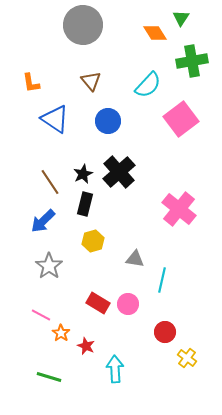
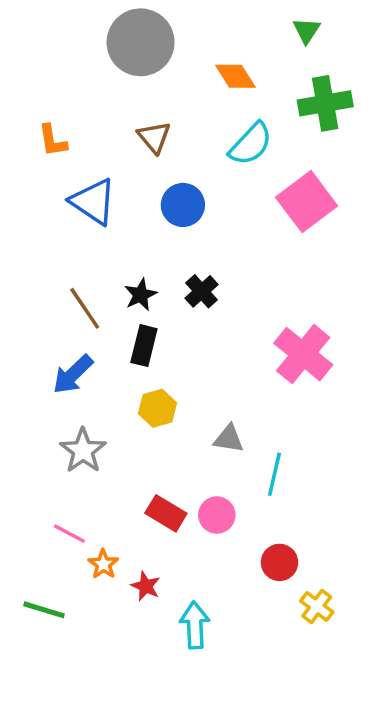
orange diamond: (155, 33) -> (235, 76), moved
black cross: (119, 172) -> (202, 291), size x0.6
green line: (49, 377) -> (44, 610), moved

